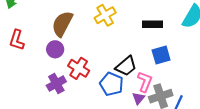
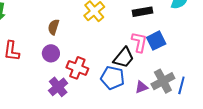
brown semicircle: (62, 24) -> (54, 27), size x0.6
pink L-shape: (145, 82) -> (139, 42), moved
purple triangle: (138, 98) -> (141, 87), turned 40

